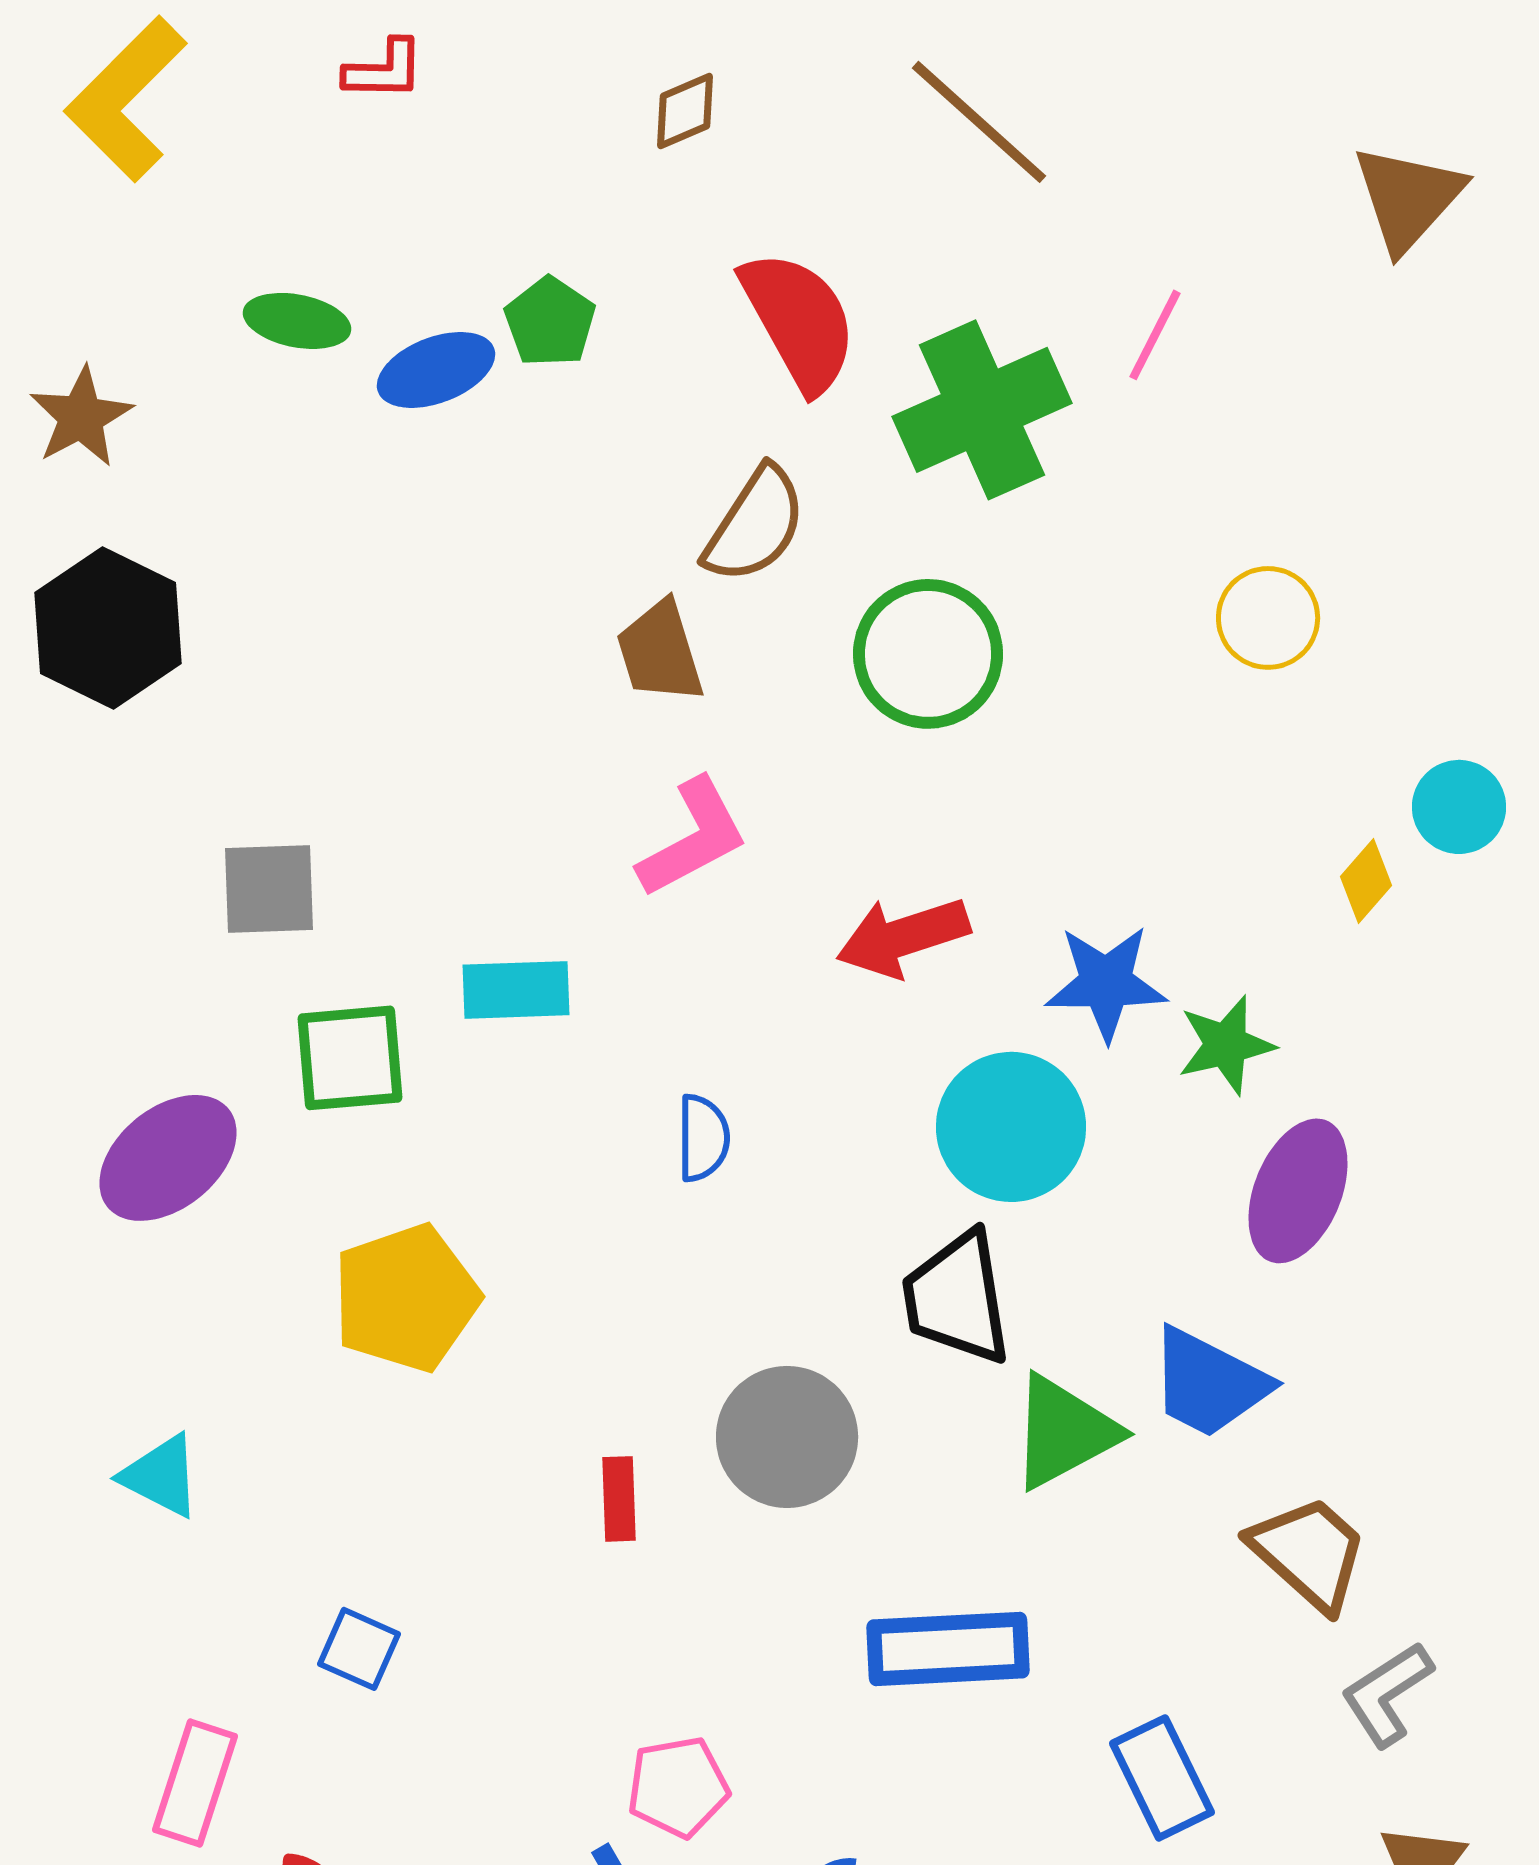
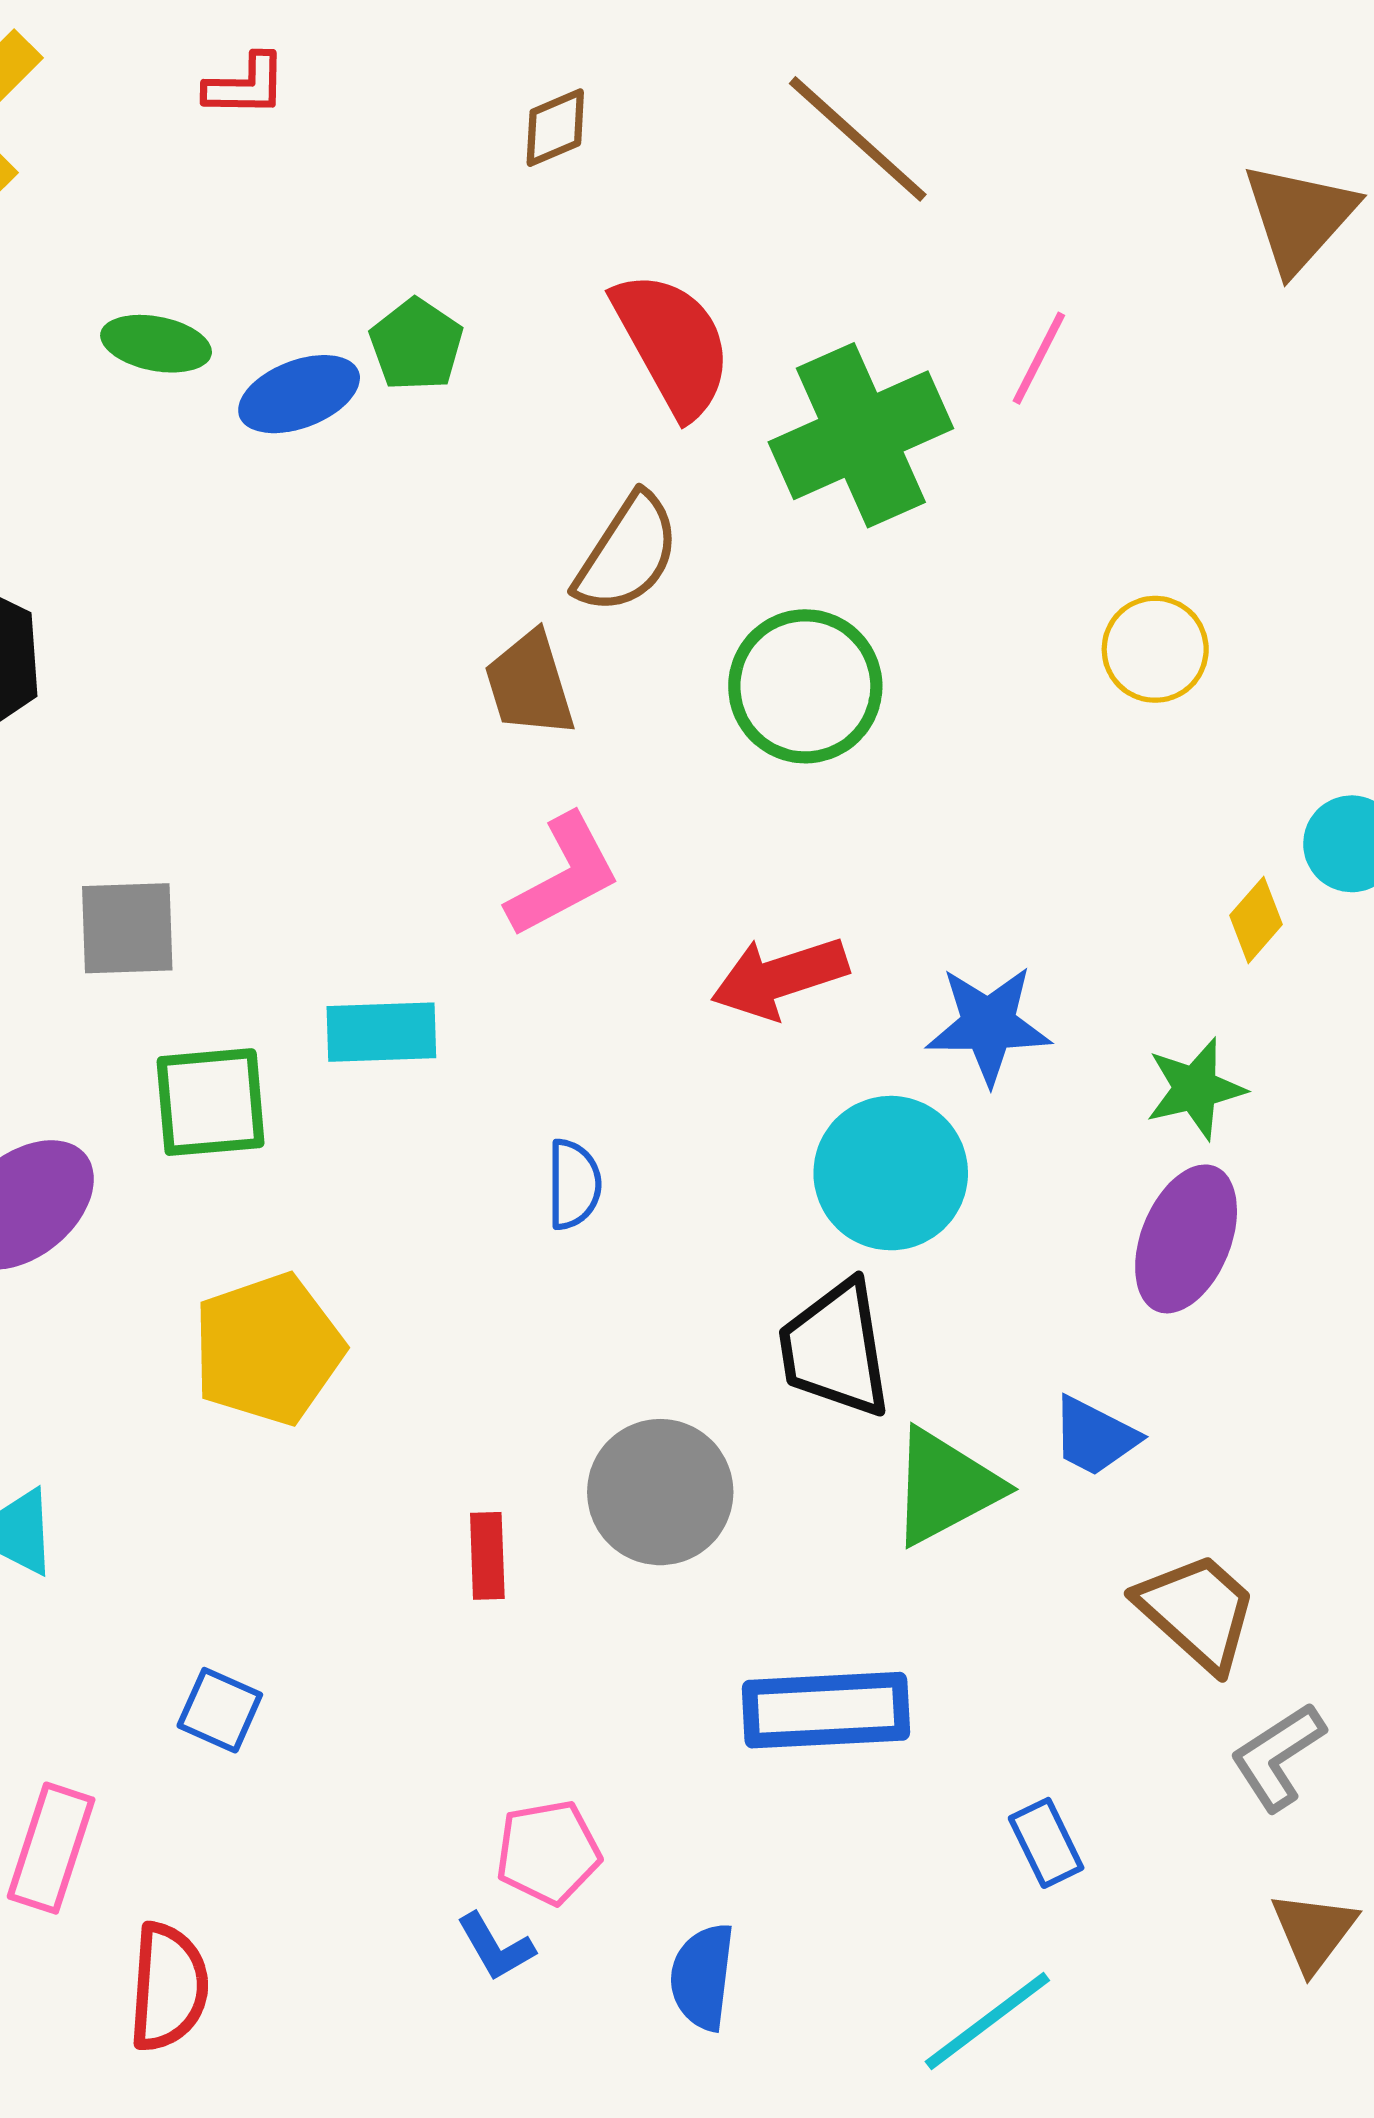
green star: (1226, 1045) -> (1195, 1089), moved
blue trapezoid: (1209, 1383) -> (1094, 1436), size x0.7
blue rectangle: (1162, 1778) -> (1046, 1843), size x0.7

